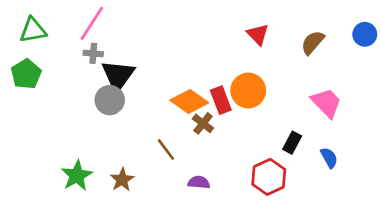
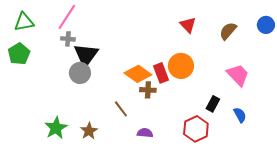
brown cross: (203, 123) -> (148, 90), turned -35

